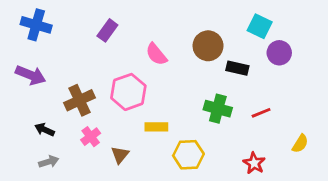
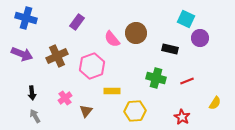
brown circle: (208, 46) -> (136, 33), moved
brown cross: (79, 100) -> (57, 56), moved
black arrow: (45, 130) -> (32, 93), turned -120
gray arrow: (49, 162) -> (35, 116), turned -104

